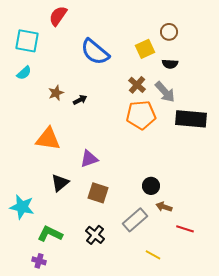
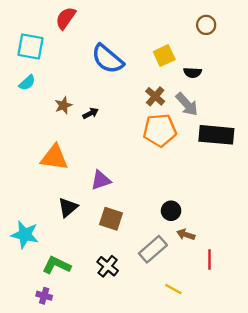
brown circle: (169, 32) -> (206, 25), moved
red line: (185, 229) -> (210, 259), turned 72

